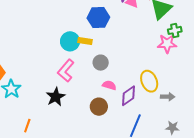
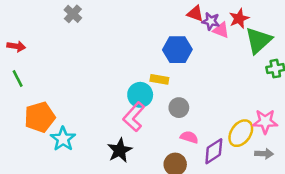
cyan circle: (70, 41) -> (140, 95), moved
pink star: (167, 44) -> (265, 121), moved
yellow ellipse: (149, 81) -> (241, 133), turned 55

